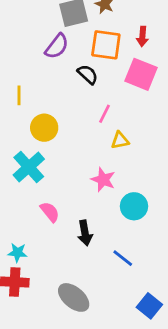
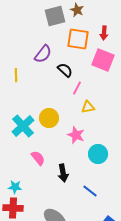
purple semicircle: (57, 46) -> (43, 54), moved
black semicircle: (88, 74) -> (65, 70), moved
yellow circle: (44, 128) -> (49, 118), moved

